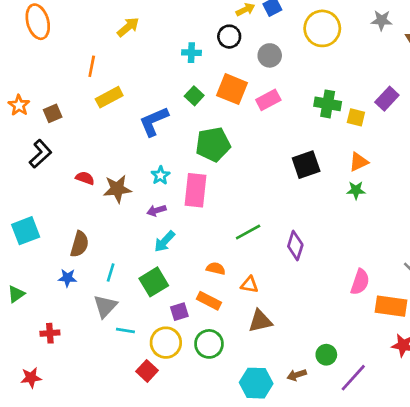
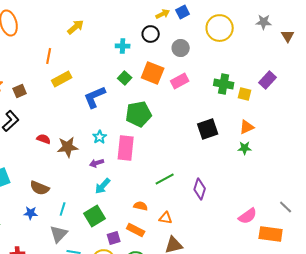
brown semicircle: (80, 244) -> (40, 188), turned 96
pink semicircle: (360, 282) -> (248, 216), turned 36

